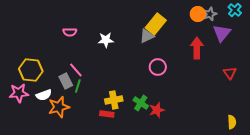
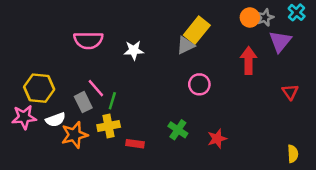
pink semicircle: (70, 32) -> (88, 40), size x1.6
green line: (78, 86) -> (112, 101), moved
yellow cross: (114, 100) -> (109, 126), moved
red star: (157, 110) -> (217, 139), moved

